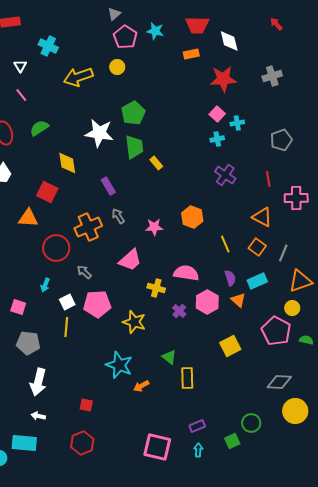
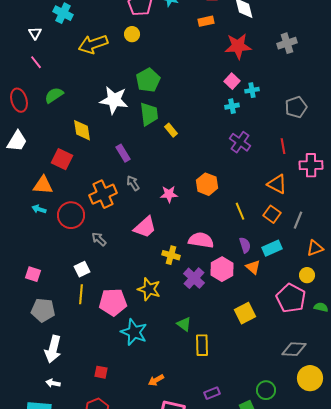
orange triangle: (300, 281) -> (315, 248), size x0.7
cyan arrow: (45, 285) -> (39, 209), moved, turned 88
pink pentagon: (97, 304) -> (113, 302), moved
purple cross: (179, 311) -> (194, 278), size x1.5
orange arrow: (141, 386) -> (156, 380), moved

